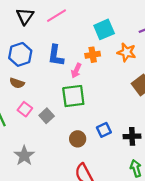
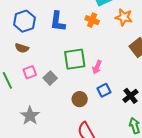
orange cross: (93, 55) -> (92, 20), turned 32
pink arrow: (76, 71) -> (97, 67), moved
pink square: (25, 109) -> (30, 72), turned 32
black cross: (132, 136) -> (130, 96), turned -35

